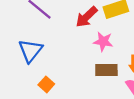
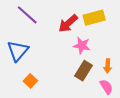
brown rectangle: (106, 70) -> (84, 71), turned -60

